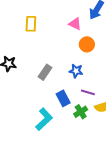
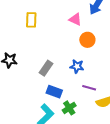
blue rectangle: (63, 98) -> (54, 92), moved, turned -42
green cross: (81, 112) -> (69, 108), moved

